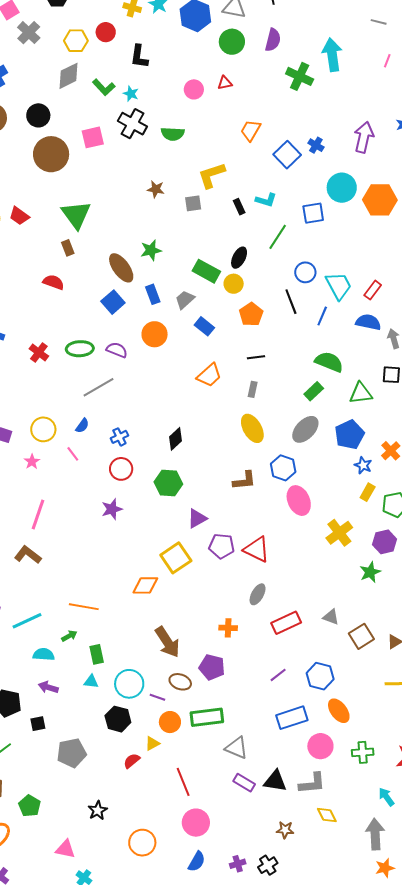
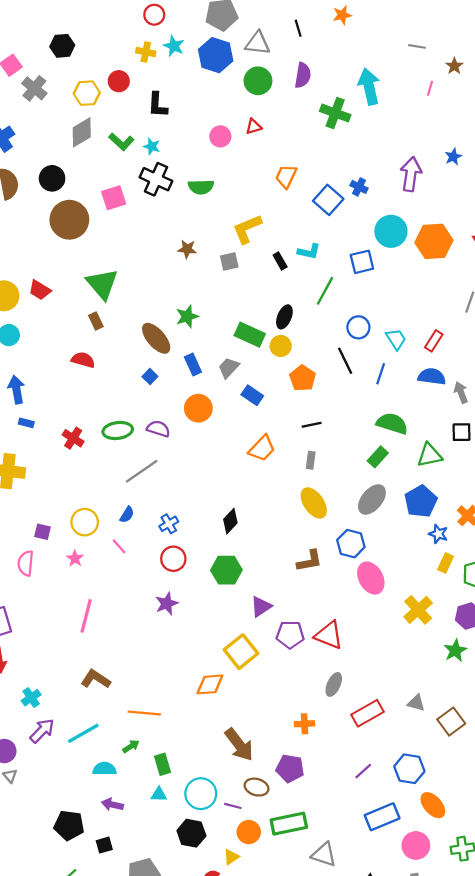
cyan trapezoid: (339, 286) -> (396, 339), size x0.7
blue square: (113, 302) -> (150, 376), size x0.6
brown L-shape: (28, 555) -> (96, 679), moved

